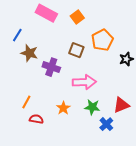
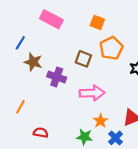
orange square: (77, 17) -> (97, 22), moved, turned -32
orange line: (26, 102) -> (20, 107), moved
green star: (92, 107) -> (84, 137), moved
orange star: (63, 108) -> (101, 121), moved

